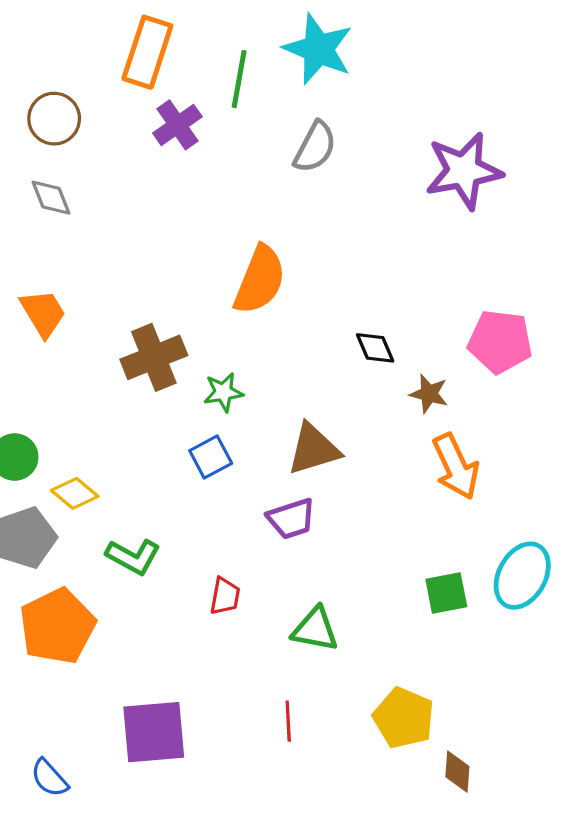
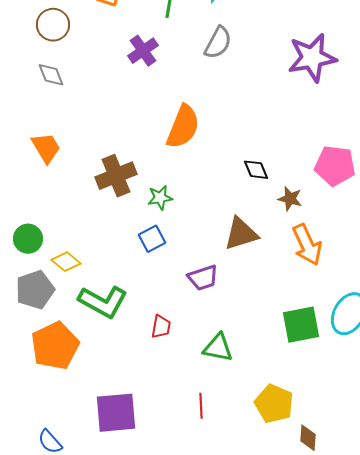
purple cross: (177, 125) -> (143, 51), moved
brown triangle: (313, 449) -> (241, 234), moved
green L-shape: (133, 557) -> (103, 302), size x1.4
green square: (446, 593) -> (301, 325), size x1.4

